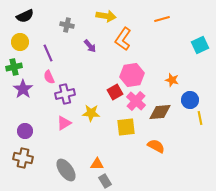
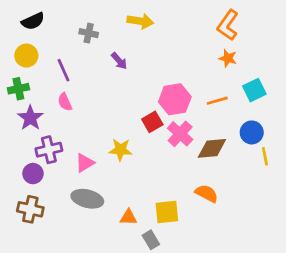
orange line: (162, 19) -> (217, 101), moved
orange L-shape: (123, 39) -> (228, 25), moved
cyan square: (200, 45) -> (254, 90), moved
orange star: (172, 80) -> (228, 58), moved
purple cross: (65, 94) -> (49, 150), moved
yellow square: (126, 127) -> (167, 212), moved
gray ellipse: (66, 170) -> (87, 199), moved, turned -40
gray rectangle: (105, 181) -> (151, 240), moved

